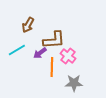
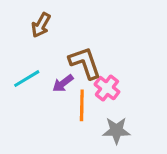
brown arrow: (28, 25) -> (41, 25), moved
brown L-shape: (54, 40) -> (85, 63), turned -105

